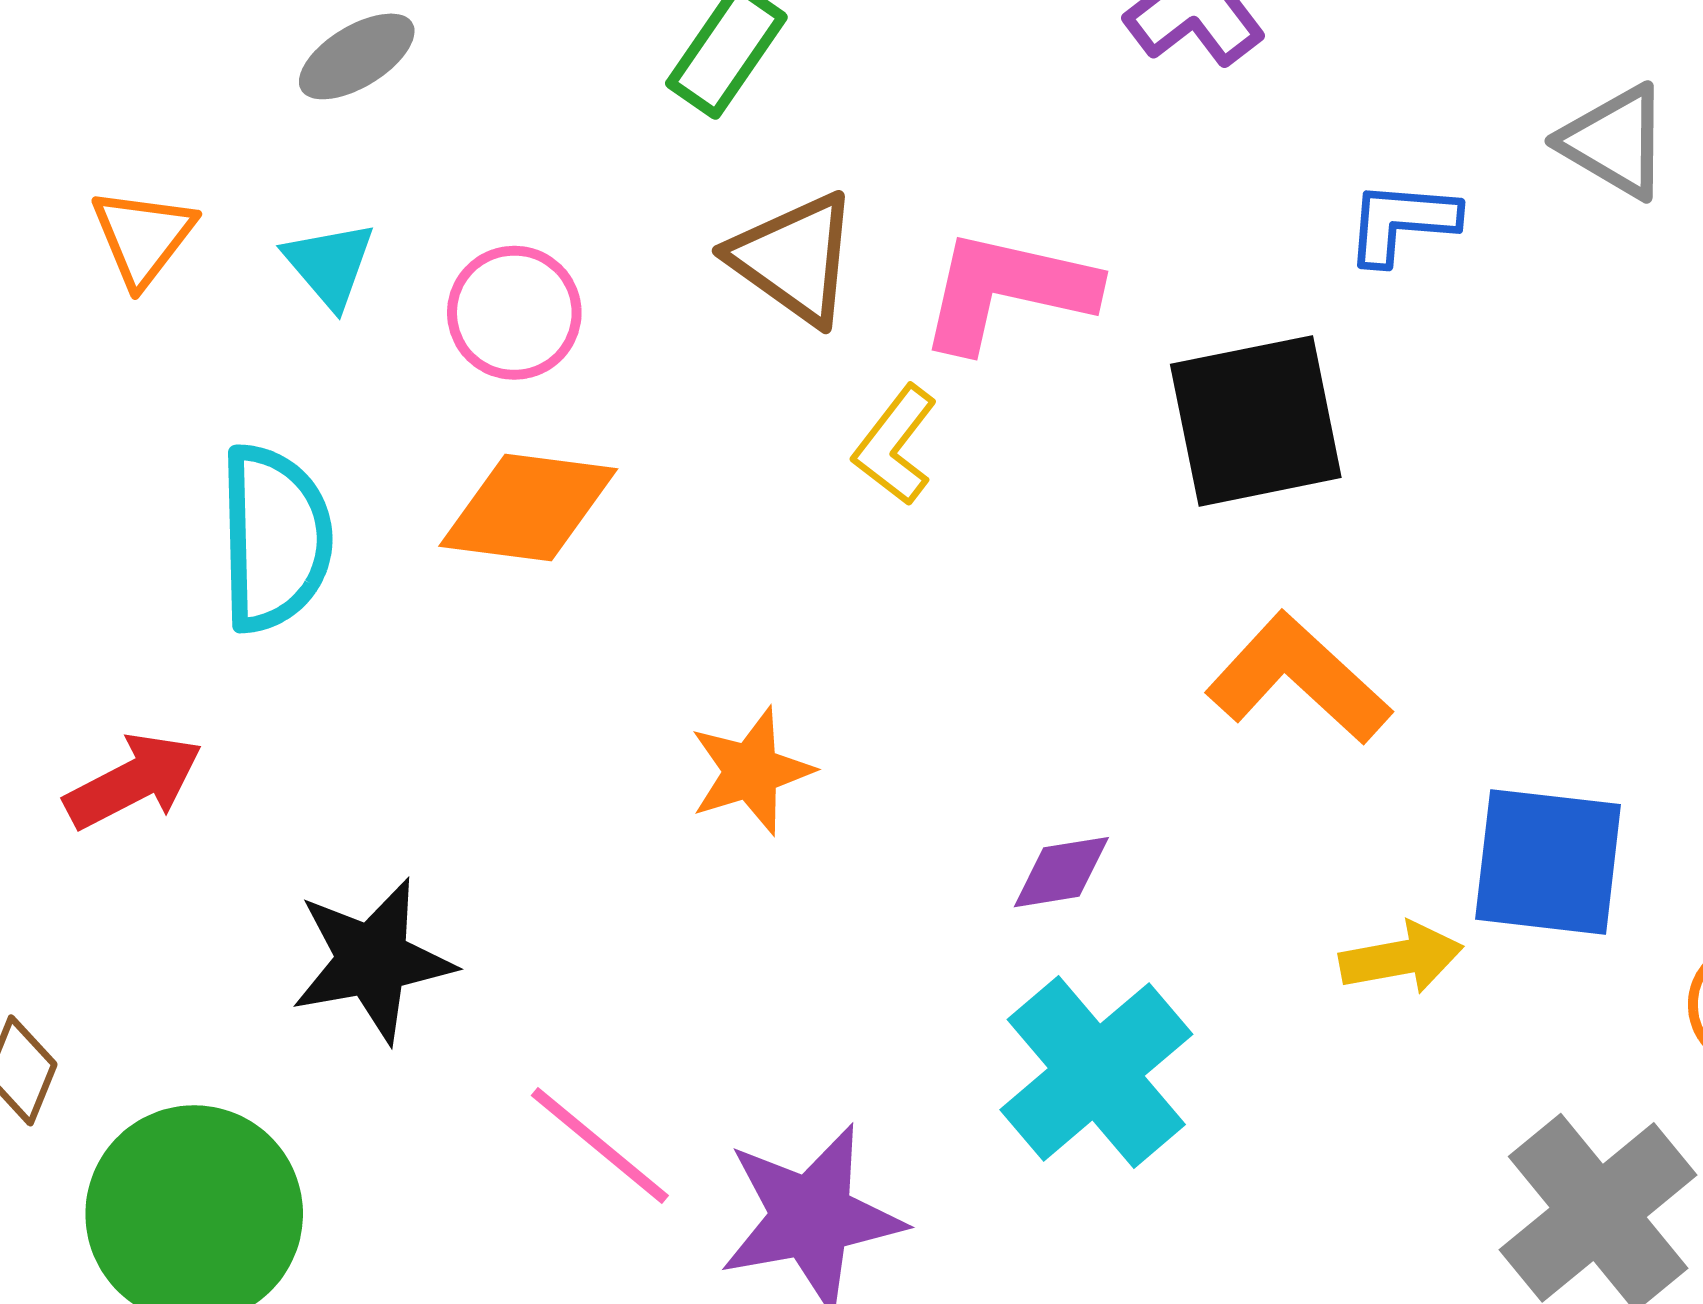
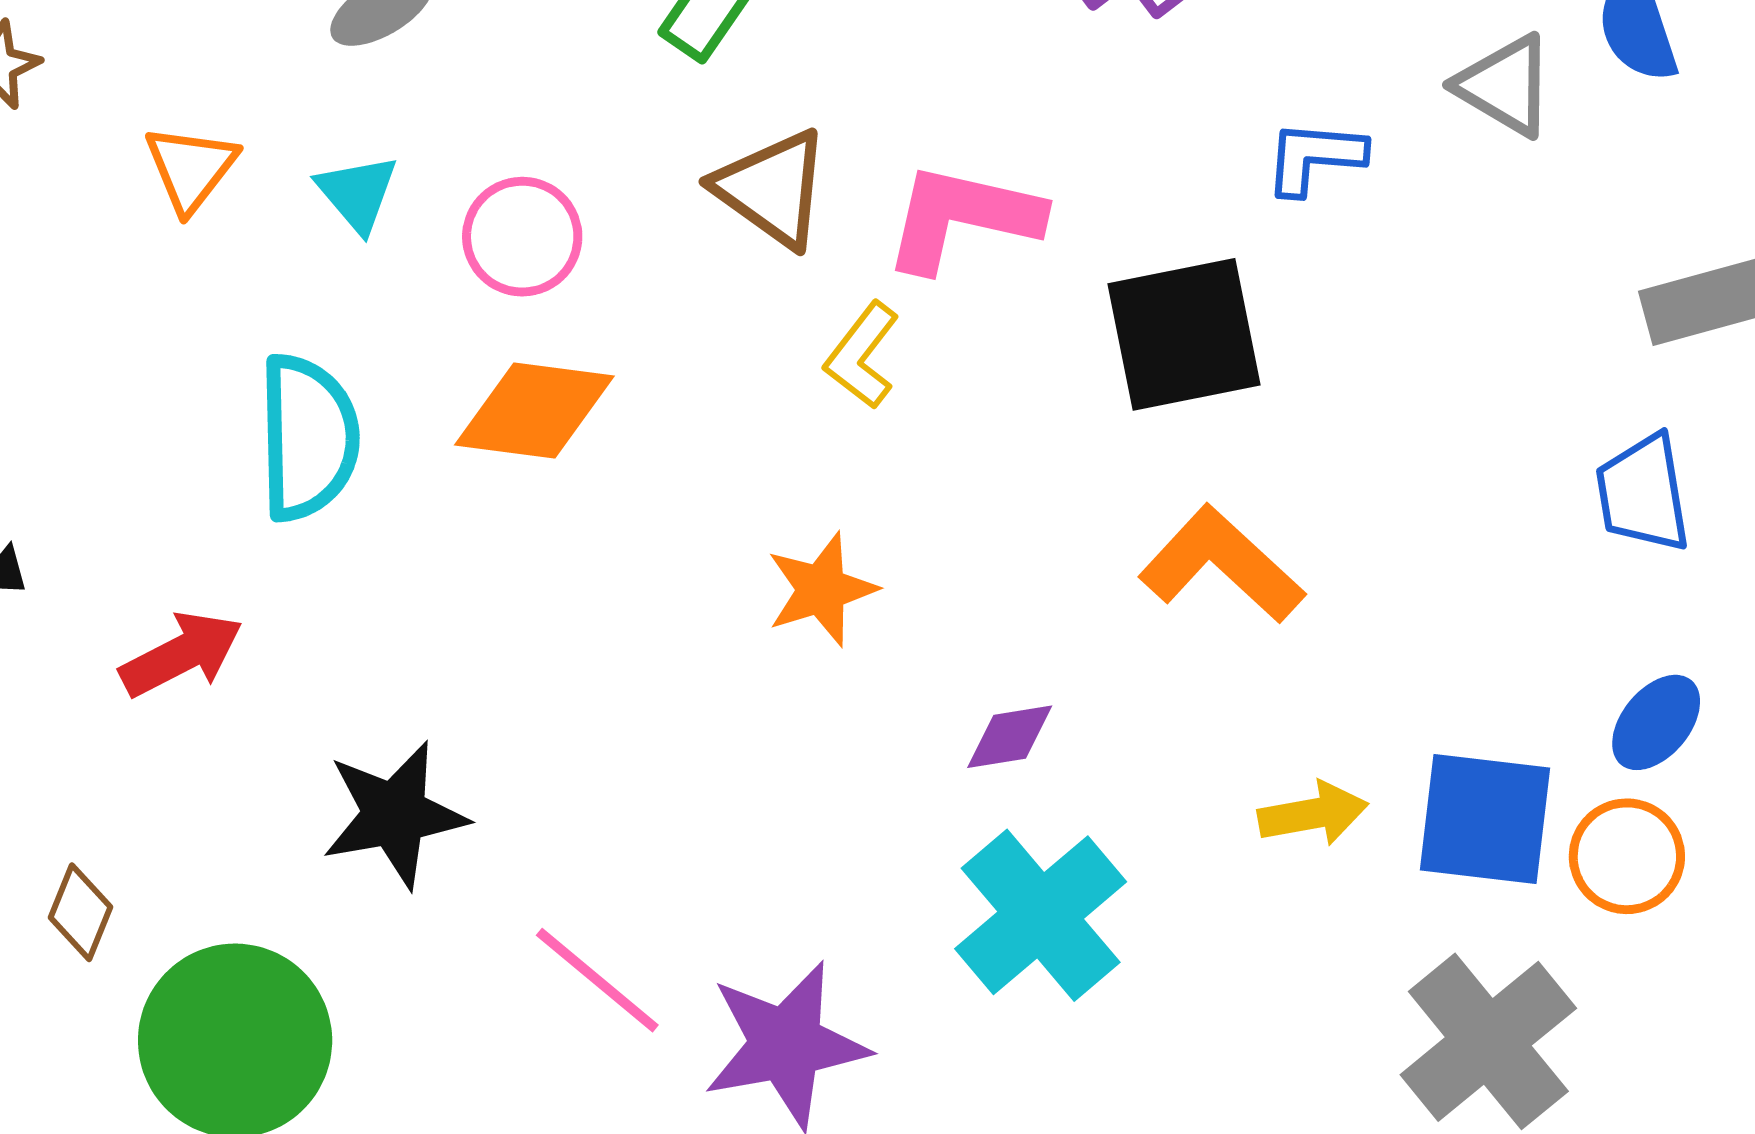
orange star: (751, 771) -> (821, 589), moved
blue square: (1548, 862) -> (1485, 819), moved

